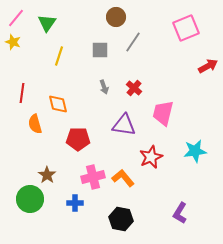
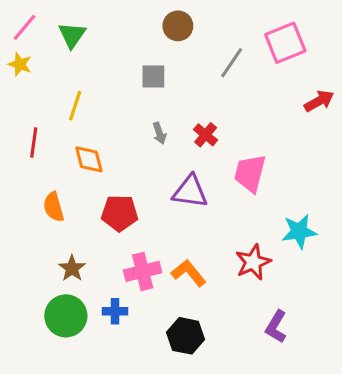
gray line: (133, 42) -> (232, 63), moved
yellow line: (59, 56) -> (75, 106), moved
orange semicircle: (35, 124) -> (54, 207), moved
red star: (151, 157) -> (253, 262), moved
green circle: (30, 199) -> (66, 316), moved

